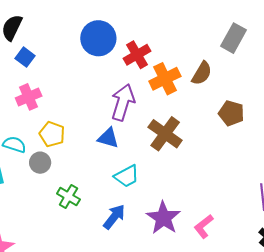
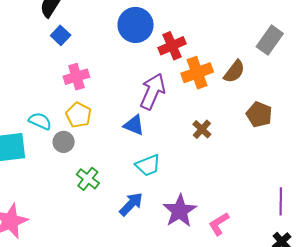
pink cross: (29, 97) -> (76, 77), moved
brown cross: (165, 134) -> (202, 129), moved, size x0.6

